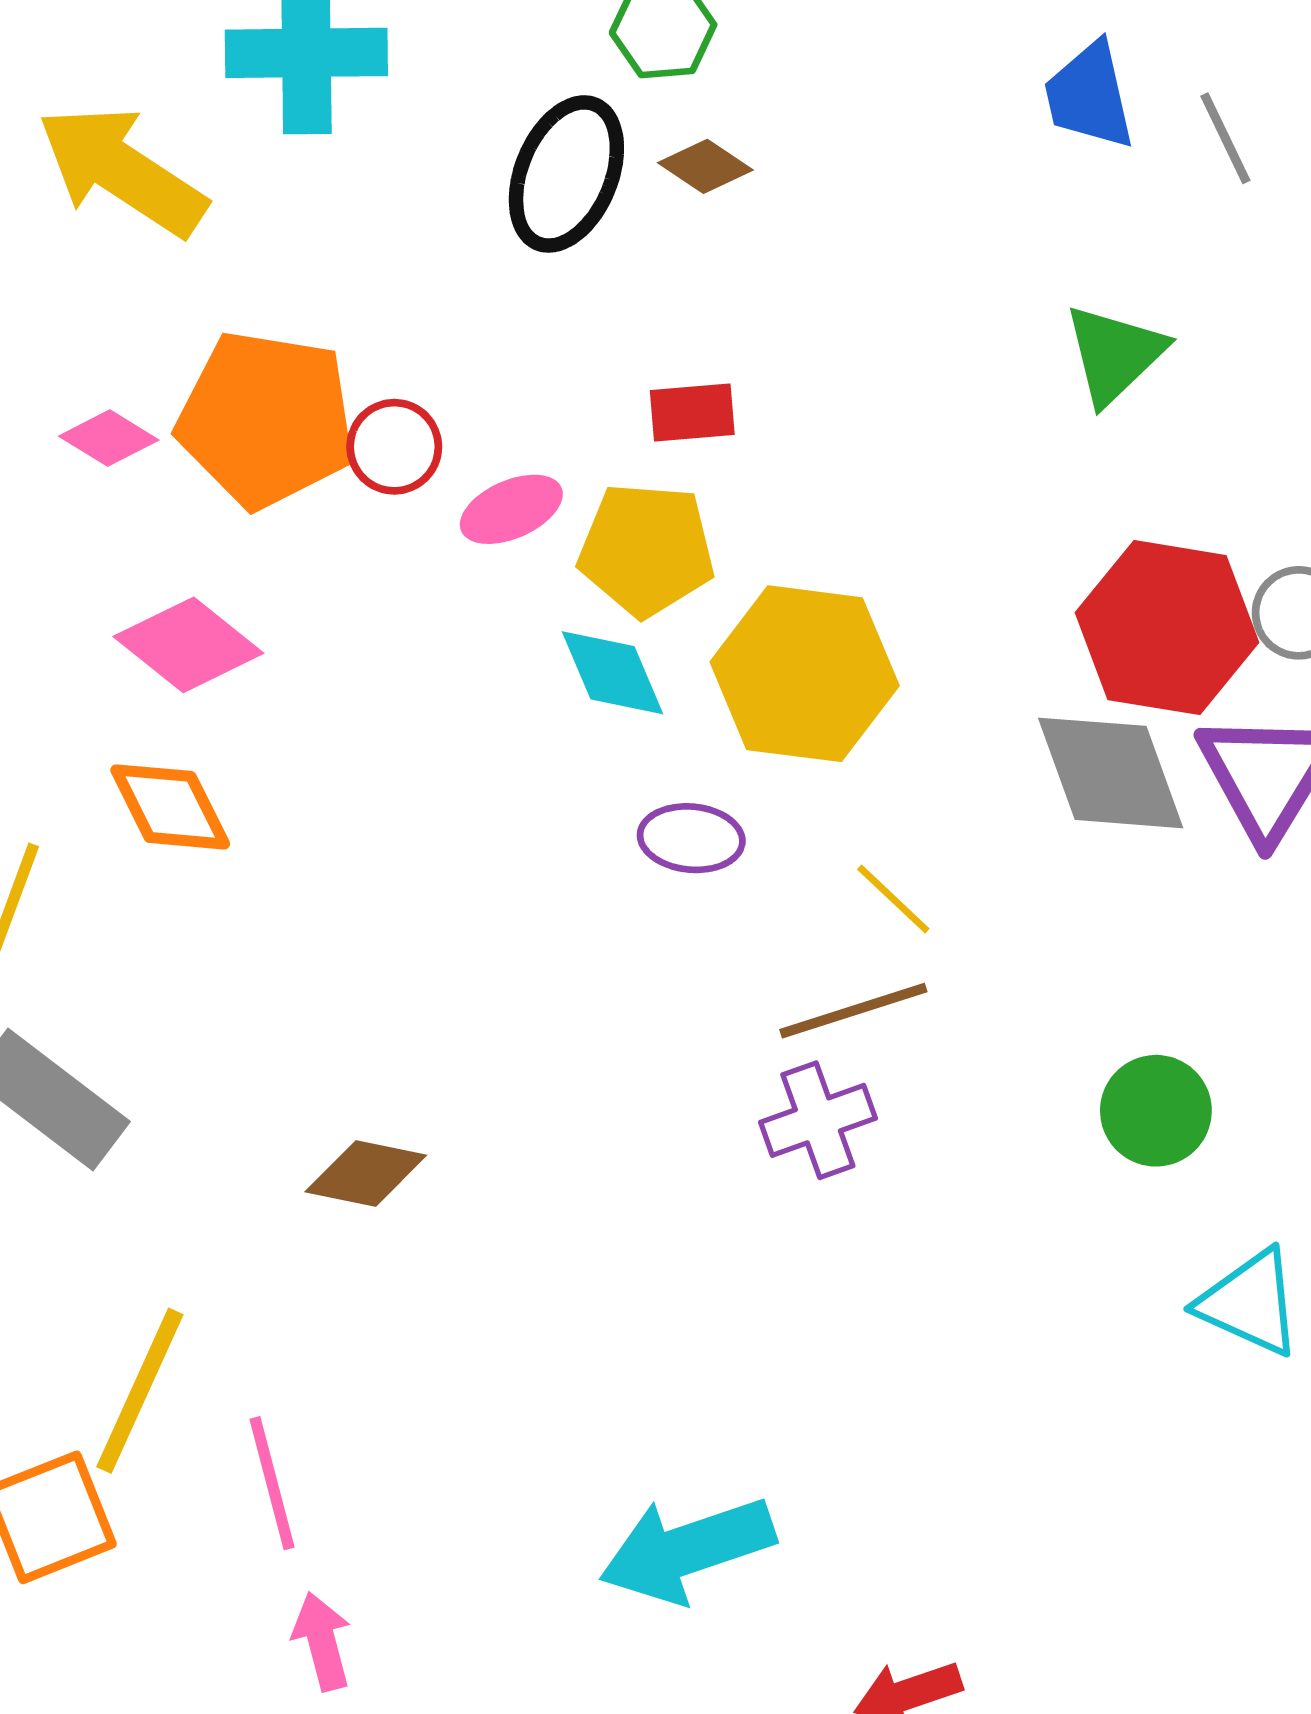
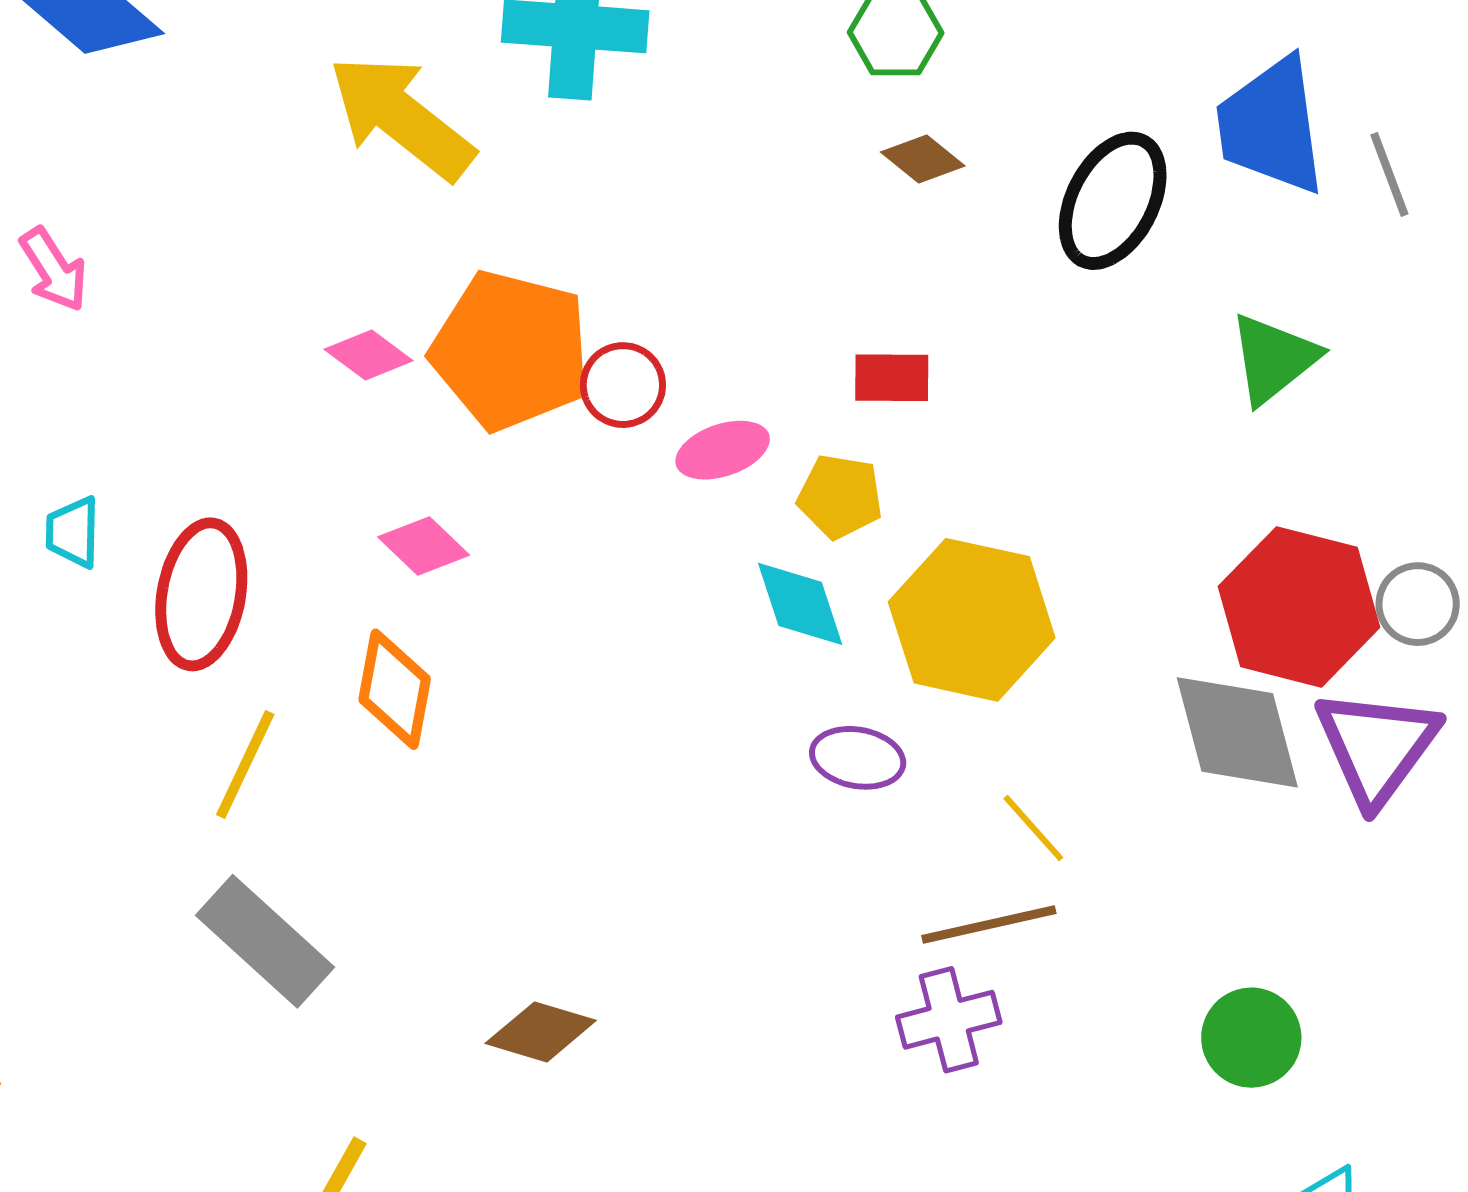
blue trapezoid: (1089, 96) -> (1271, 126), size x1.4
black ellipse: (566, 174) -> (1113, 201), moved
yellow pentagon: (646, 550) -> (840, 497), size x0.7
pink diamond: (188, 645) -> (424, 546), size x0.7
orange diamond: (170, 807) -> (395, 689), turned 32

